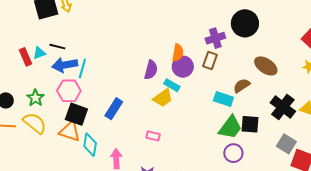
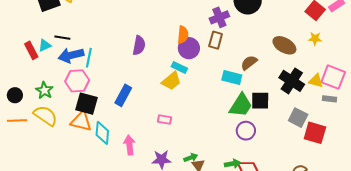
brown ellipse: (266, 66) -> (284, 45), moved
purple semicircle: (151, 70) -> (139, 45), moved

